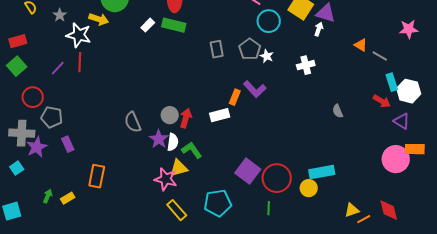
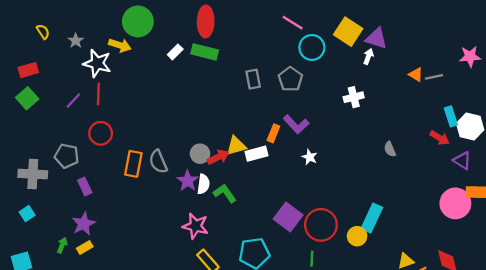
white star: (267, 56) -> (310, 157), moved
gray line: (380, 56) -> (434, 77), moved, turned -42
red circle: (33, 97) -> (101, 133), moved
red arrow: (186, 118) -> (218, 157), turned 48
purple star: (37, 147) -> (84, 224), moved
yellow triangle: (179, 168) -> (236, 146), moved
cyan rectangle: (322, 172) -> (372, 218), turned -55
orange rectangle: (97, 176) -> (133, 164), moved

